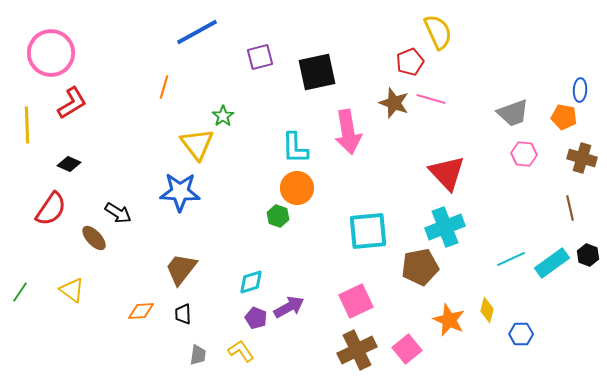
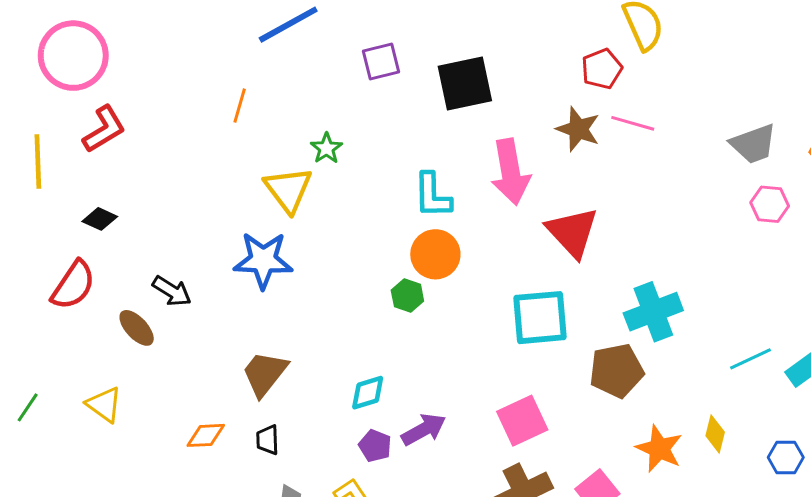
red triangle: (447, 173) -> (572, 232), moved
blue hexagon: (521, 334) -> (786, 457), moved

